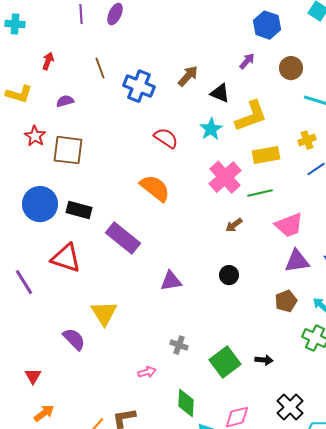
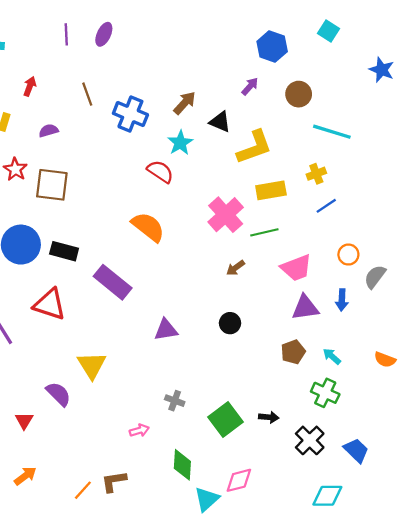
cyan star: (211, 129) -> (180, 143), moved
red triangle: (33, 376) -> (24, 421), moved
black cross: (290, 407) -> (310, 440), moved

